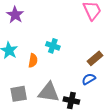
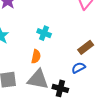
orange semicircle: (33, 61) -> (36, 56), moved

